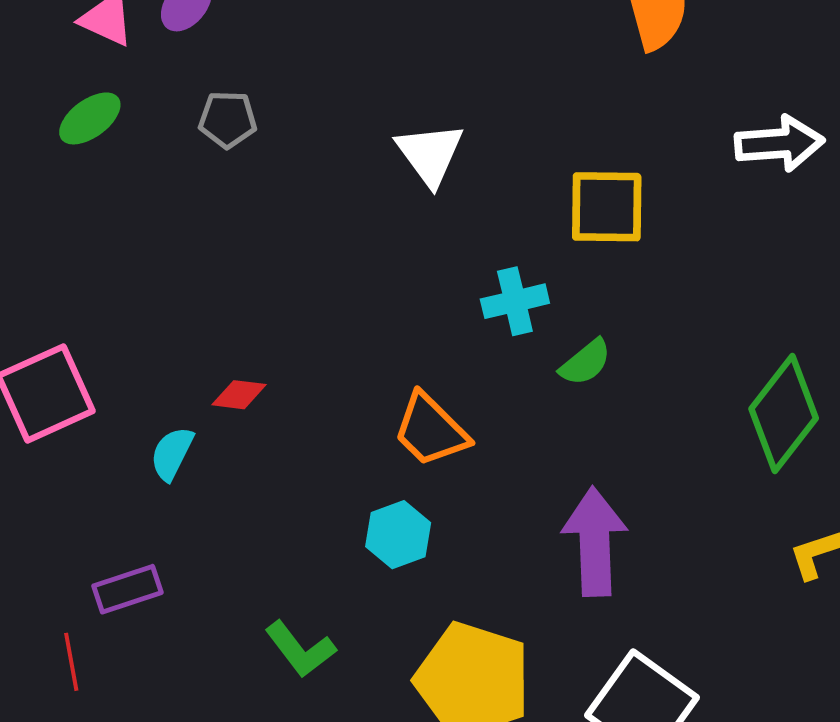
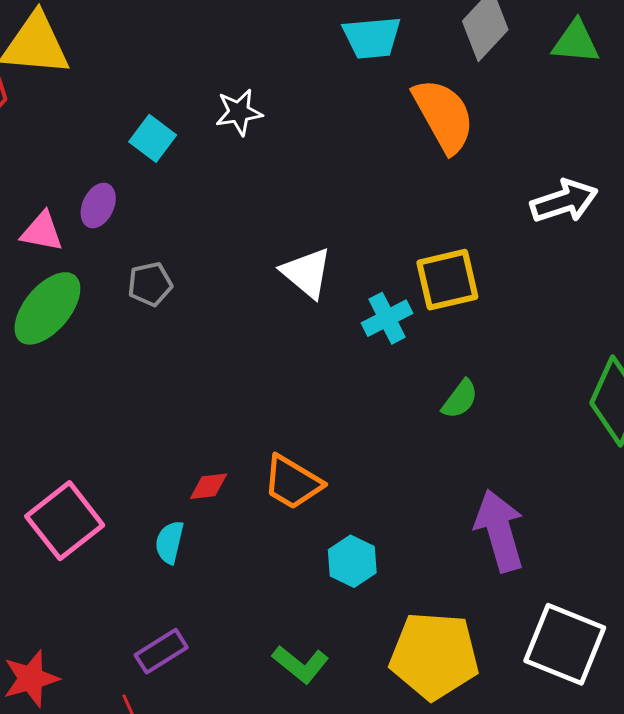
green ellipse: (90, 118) -> (47, 308), size x1.6
cyan cross: (515, 301) -> (387, 318), moved
orange trapezoid: (431, 430) -> (292, 482), moved

